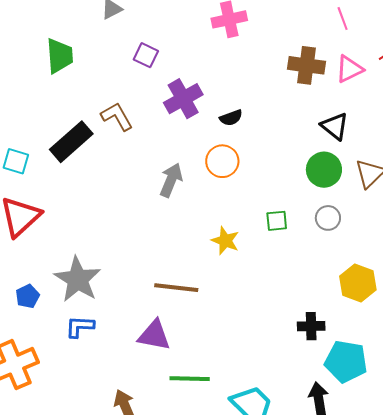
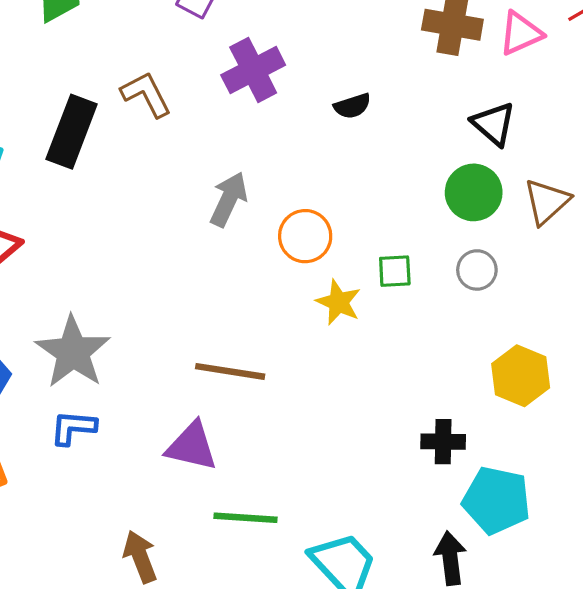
black semicircle: (231, 118) -> (352, 106), moved
black rectangle: (71, 142) -> (72, 132), turned -30
orange circle: (222, 161) -> (305, 236), moved
yellow star: (225, 241) -> (339, 302), moved

